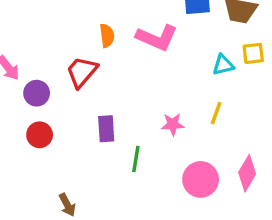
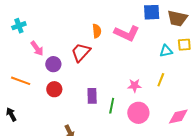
purple rectangle: (106, 129) -> (92, 96), moved
pink diamond: (247, 173) -> (178, 116), turned 45
pink circle: (201, 179) -> (138, 113), moved

